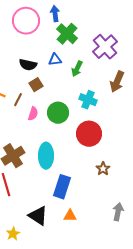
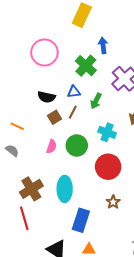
blue arrow: (55, 14) -> (103, 45), moved
brown line: (18, 100) -> (73, 112), moved
brown star: (103, 169) -> (113, 202), moved

